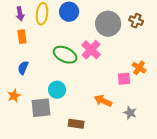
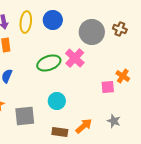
green ellipse: (65, 55) -> (49, 63), turned -45
cyan circle: (57, 90) -> (57, 101), moved
orange arrow: (103, 101) -> (84, 126), moved, turned 114

